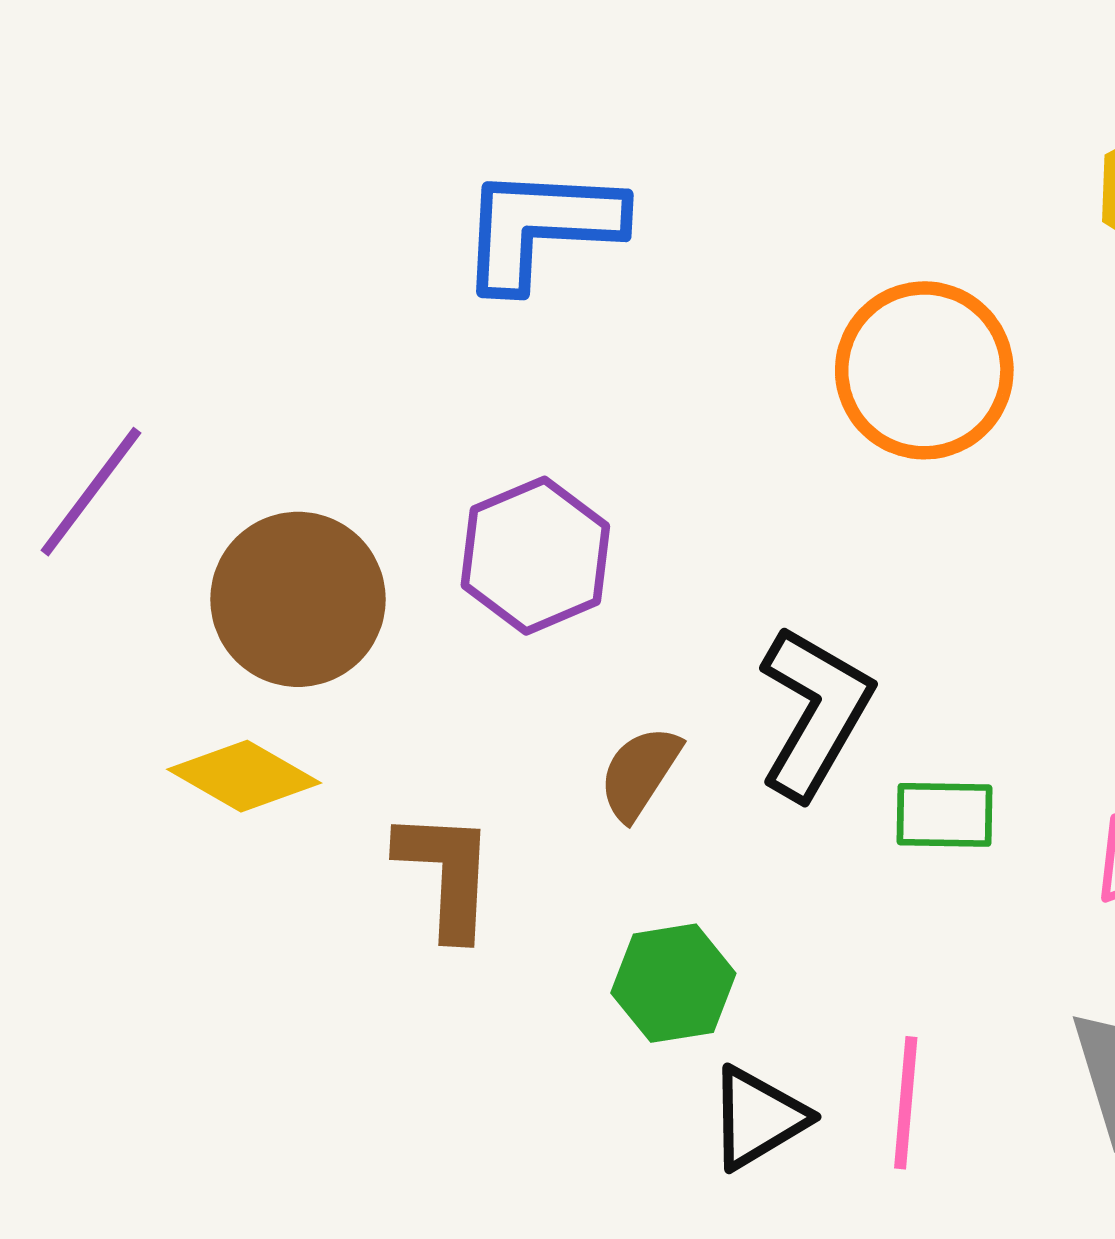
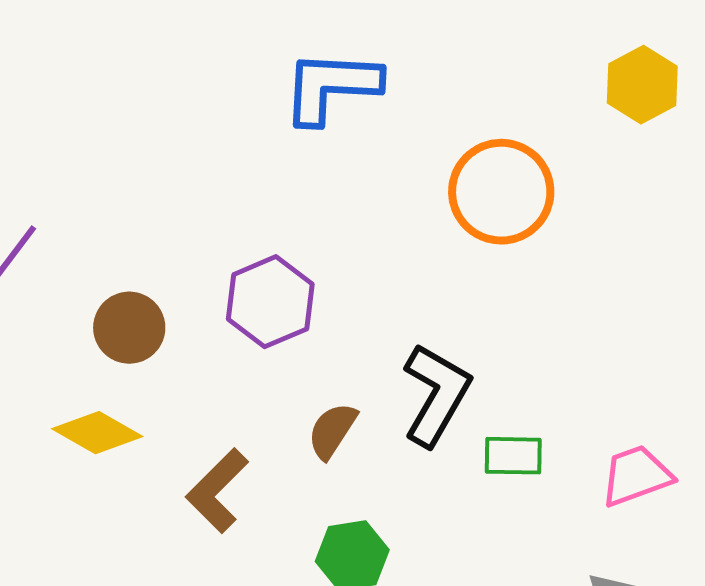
blue L-shape: (540, 227) -> (331, 87), moved
brown circle: (298, 599) -> (129, 328), size x0.7
brown L-shape: (446, 874) -> (217, 491), turned -138

